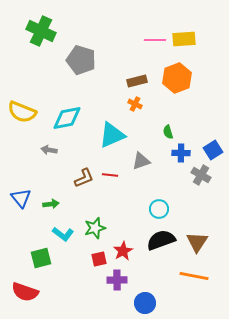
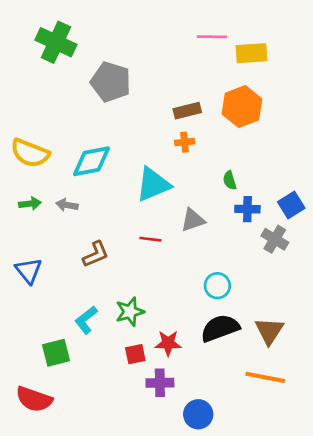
pink line: (155, 40) -> (212, 37), moved
orange cross: (135, 104) -> (185, 142), turned -32
brown L-shape: (84, 178) -> (96, 254), moved
green arrow: (51, 204) -> (30, 204), moved
cyan L-shape: (63, 234) -> (86, 320), turned 105
red star: (123, 251) -> (168, 343), turned 30

